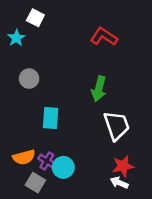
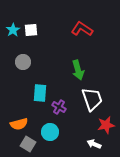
white square: (35, 18) -> (31, 30), moved, turned -32
green arrow: (99, 89) -> (78, 70), turned -30
purple cross: (47, 161) -> (59, 107), moved
red star: (123, 166) -> (106, 125), moved

